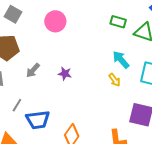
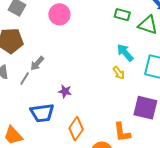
purple star: (65, 74) -> (65, 91), moved
gray line: (17, 105) -> (25, 79), moved

